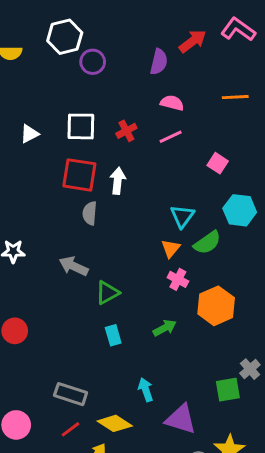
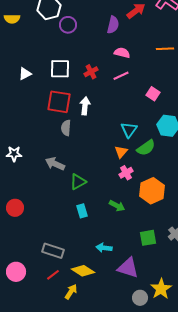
pink cross: (178, 279) -> (126, 173), turned 32
green arrow: (165, 328) -> (117, 206), turned 56
cyan arrow: (146, 390) -> (104, 248), turned -63
green square: (228, 390) -> (148, 238), moved

